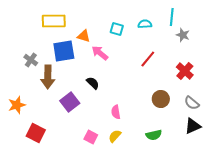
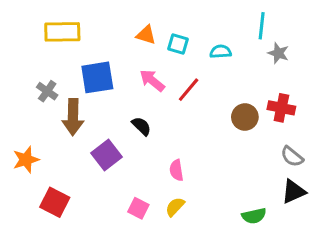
yellow rectangle: (54, 21) -> (62, 32), moved
cyan semicircle: (145, 24) -> (221, 52), moved
orange triangle: (84, 36) -> (146, 35), moved
red line: (148, 59) -> (189, 90), moved
red cross: (185, 71) -> (281, 108), turned -30
brown circle: (161, 99) -> (245, 117), moved
green semicircle: (154, 135) -> (254, 216), moved

